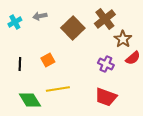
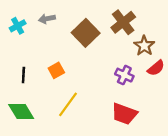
yellow line: (58, 89) -> (68, 104), turned -45
green diamond: (30, 100) -> (21, 111), moved

